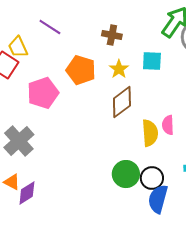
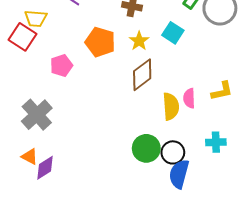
yellow trapezoid: (18, 47) -> (36, 18), turned -60
cyan square: (152, 61) -> (173, 33), turned 30
pink pentagon: (43, 93) -> (61, 66), size x0.7

